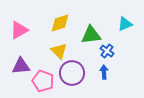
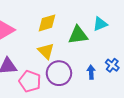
cyan triangle: (125, 24) -> (100, 24), moved
blue cross: (107, 51) -> (112, 65), moved

